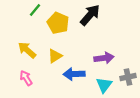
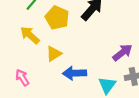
yellow arrow: (27, 50) -> (30, 35), moved
purple arrow: (104, 58) -> (122, 53), moved, turned -30

